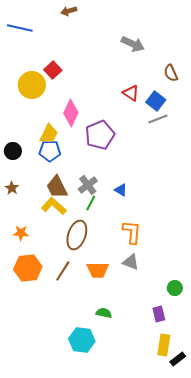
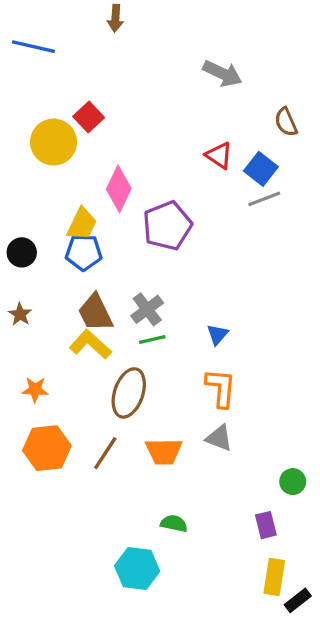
brown arrow: (69, 11) -> (115, 18), turned -70
blue triangle: (121, 190) -> (217, 334), moved, turned 40
green line: (91, 203) -> (152, 339), turned 49

